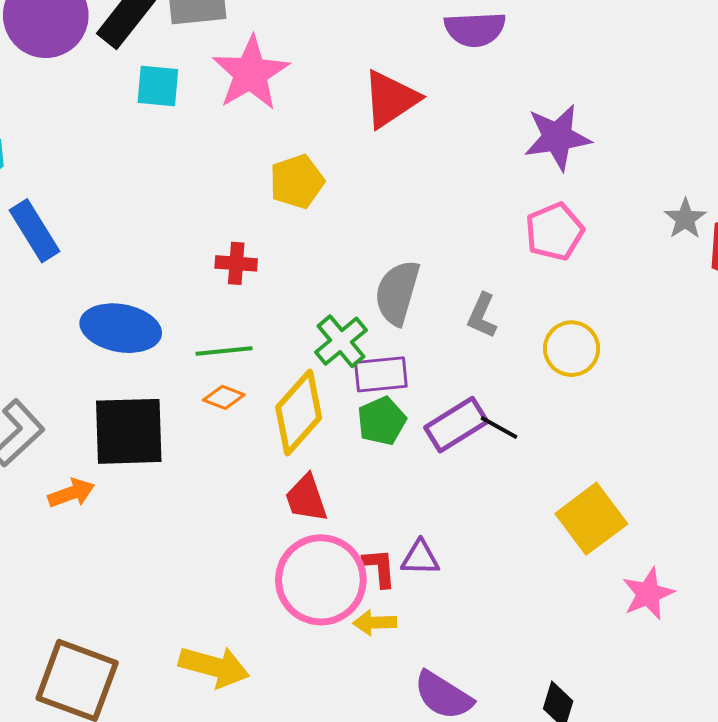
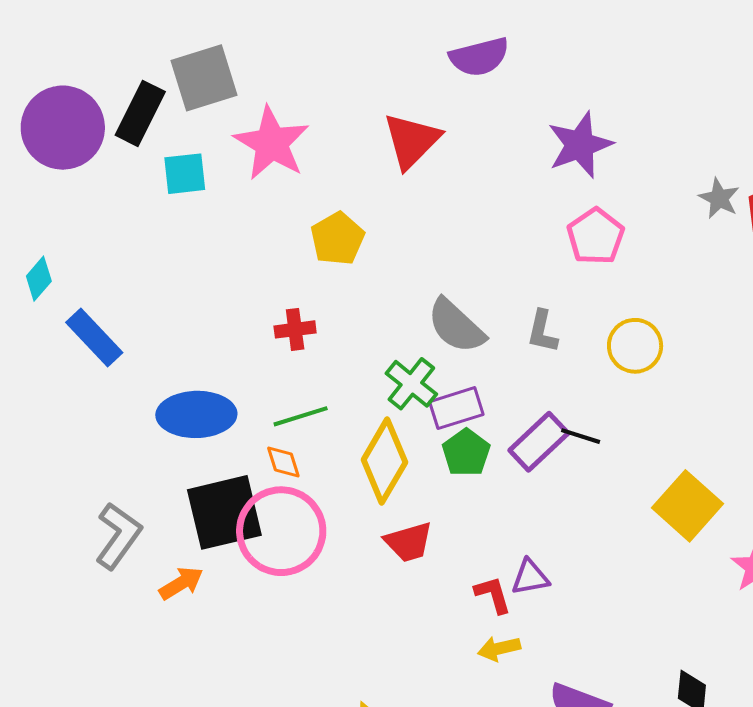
gray semicircle: (397, 293) -> (456, 326), turned -52
orange diamond: (224, 397) -> (283, 462), moved, turned 63
red trapezoid: (306, 498) -> (409, 542), turned -76
pink circle: (321, 580) -> (281, 531), moved

